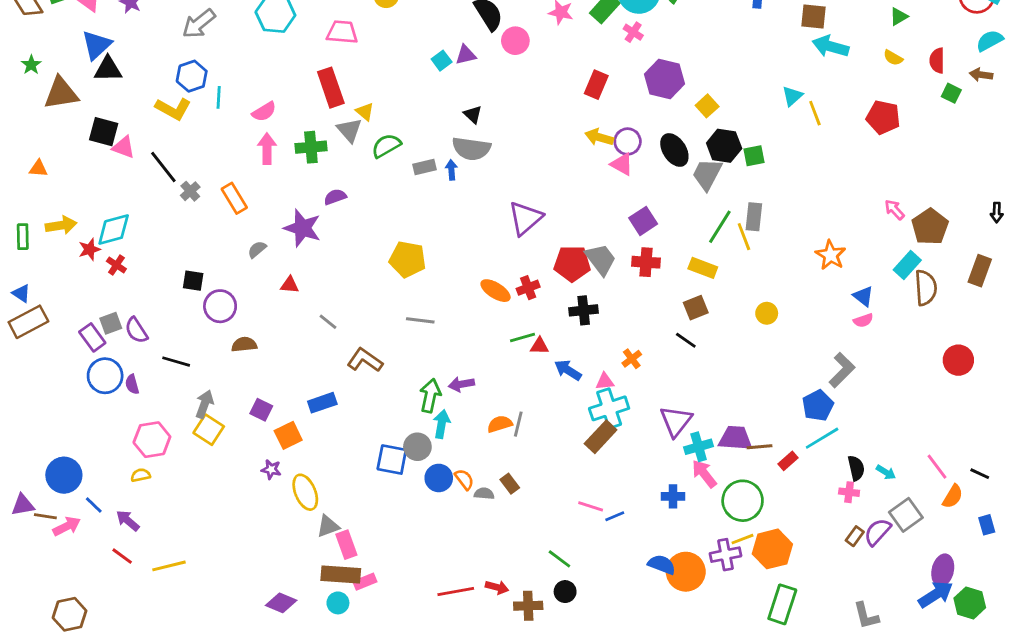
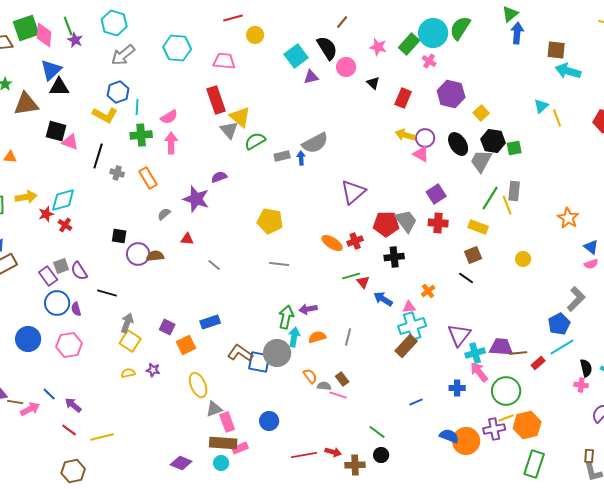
cyan square: (442, 61) -> (296, 56), moved, size x1.6
yellow triangle: (365, 112) -> (240, 117), size x1.6
black triangle: (473, 115) -> (373, 83), moved
green cross: (311, 147) -> (141, 135), moved
gray semicircle: (471, 149) -> (315, 143), turned -36
black line: (163, 167) -> (98, 156), turned 55
gray cross: (190, 191) -> (117, 173), turned -32
brown semicircle: (244, 345) -> (155, 256), moved
red triangle: (540, 346) -> (363, 282), turned 48
brown L-shape: (365, 360) -> (240, 353), moved
orange semicircle: (500, 424) -> (317, 337), moved
pink hexagon: (152, 440) -> (69, 345), moved
gray circle: (417, 447) -> (277, 353), size x1.4
purple star: (271, 469) -> (153, 370), moved
blue circle: (64, 475) -> (28, 339), moved
yellow semicircle: (141, 475) -> (128, 373), moved
blue circle: (439, 478) -> (269, 421), moved
pink line: (591, 506) -> (338, 395), moved
brown rectangle: (855, 536) -> (589, 456), moved, turned -32
brown hexagon: (70, 614) -> (73, 471), moved

